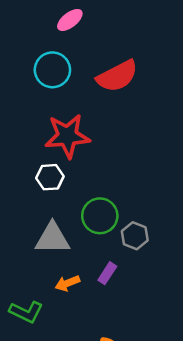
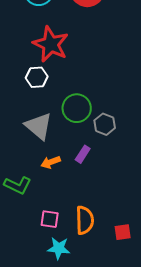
red star: (67, 136) -> (51, 44), turned 30
gray triangle: (52, 238) -> (39, 126), turned 40

